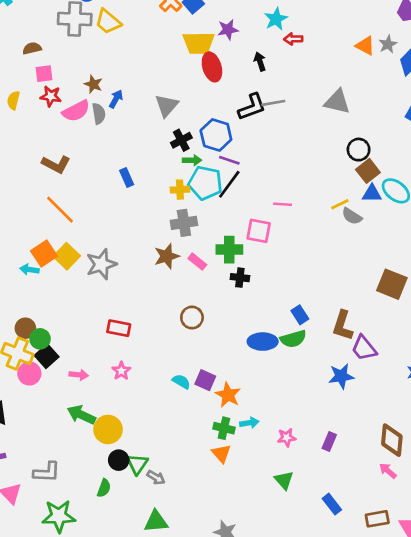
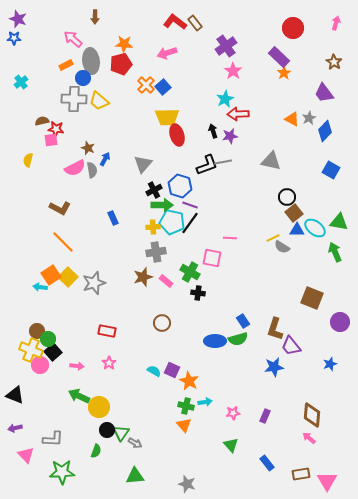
purple star: (228, 30) -> (230, 136), moved
red arrow: (293, 39) -> (238, 114), size x1.5
red star: (51, 96) -> (56, 129), moved
green arrow: (192, 160) -> (162, 205), size x1.5
green cross: (229, 250) -> (190, 272), turned 30

